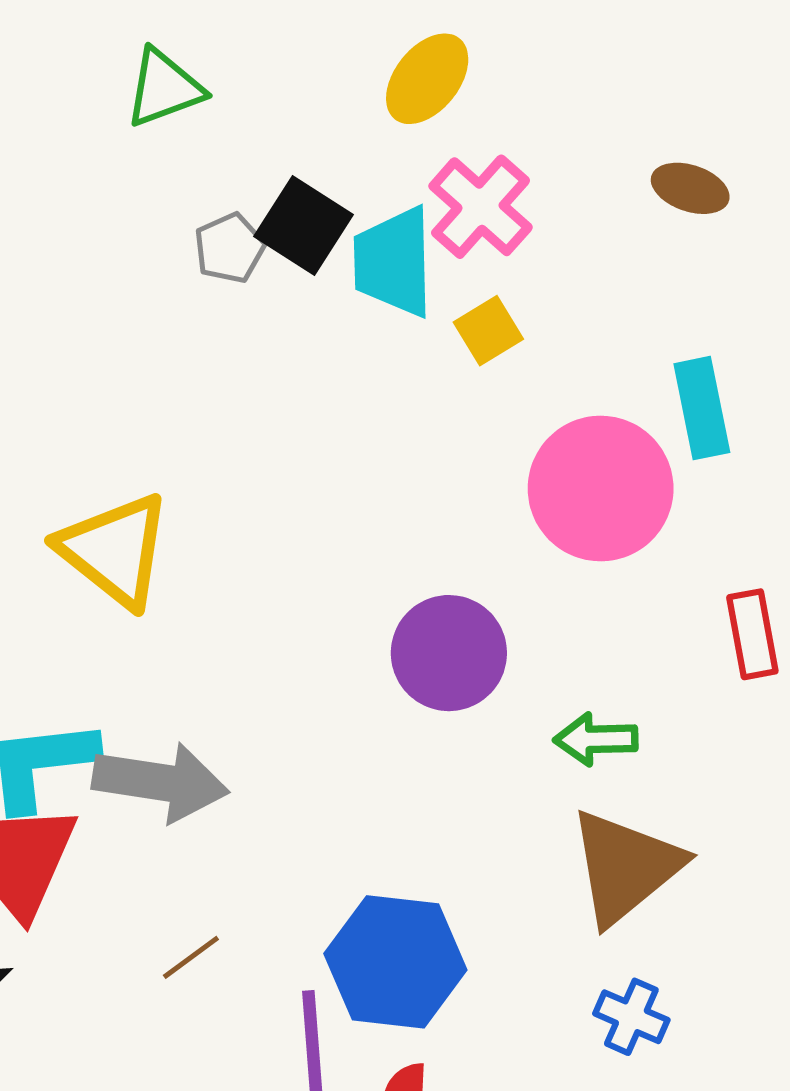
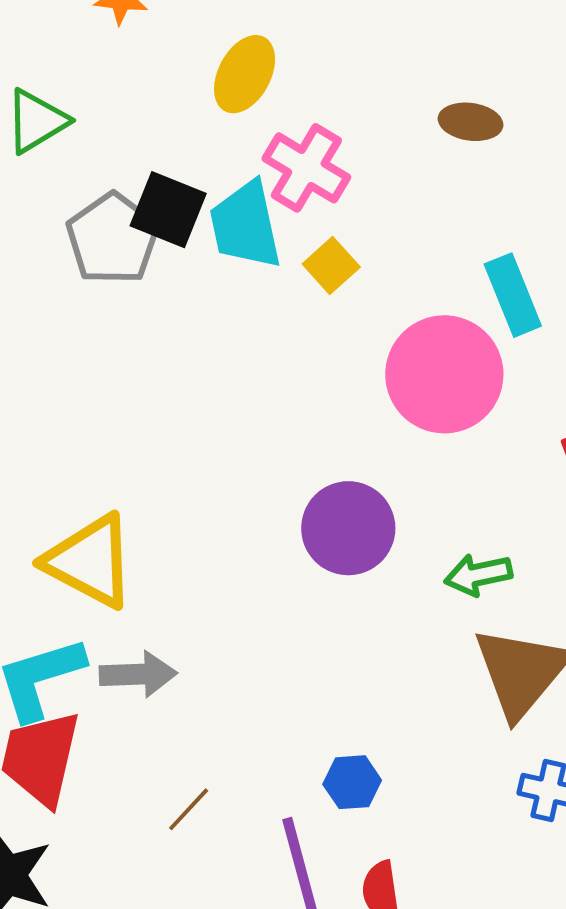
gray pentagon: (230, 248) -> (113, 239), size x1.6
yellow triangle: (115, 550) -> (90, 561), moved
gray arrow: (161, 782) -> (138, 674), size x0.7
blue hexagon: (395, 962) -> (352, 782), size x0.5

